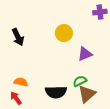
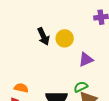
black arrow: (18, 37) -> (43, 36), moved

